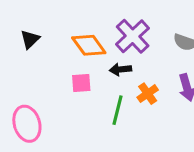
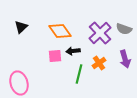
purple cross: (133, 36) -> (100, 33), moved
black arrow: (120, 69) -> (73, 51), moved

